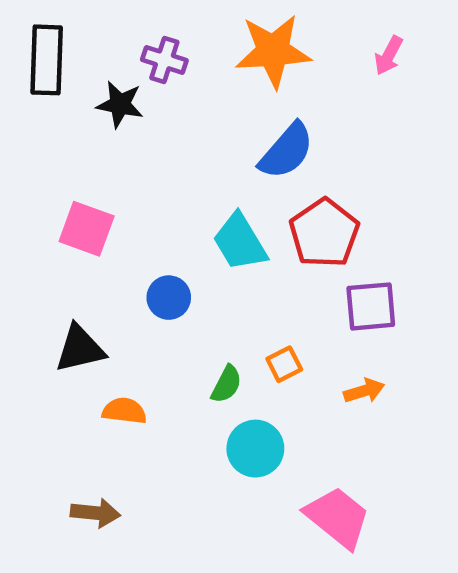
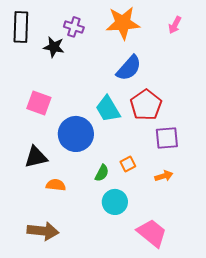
blue circle: (169, 298) -> (76, 134), size x1.8
brown arrow: (95, 513) -> (43, 231), size x1.4

